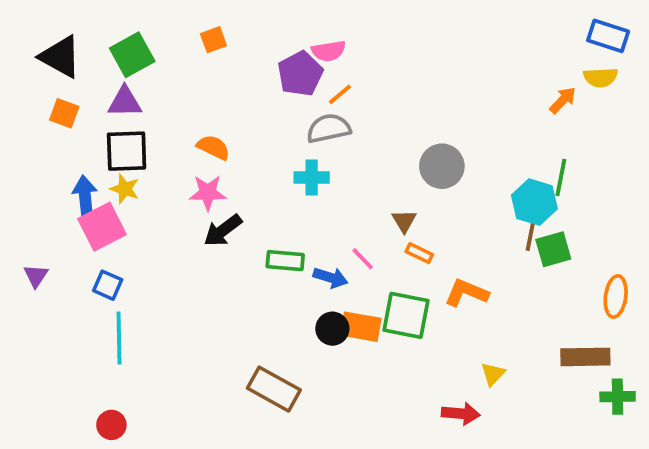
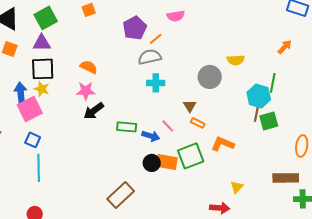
pink semicircle: (329, 51) -> (176, 16), moved
yellow semicircle: (601, 77) -> (236, 60), moved
orange arrow: (563, 100) -> (285, 47), moved
cyan cross: (312, 178) -> (156, 83), moved
green square: (406, 315) -> (191, 156), turned -32
brown rectangle: (274, 389) -> (121, 195), turned -72

